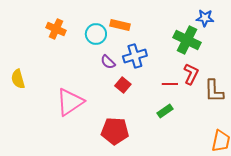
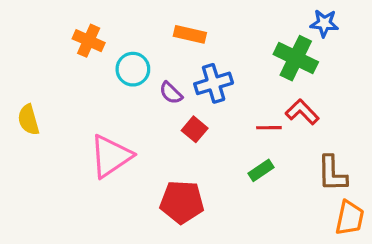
cyan circle: (96, 34) -> (133, 69), moved
red L-shape: (191, 74) -> (302, 112), turned -70
brown L-shape: (214, 91) -> (332, 174), moved

